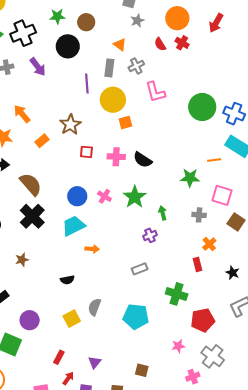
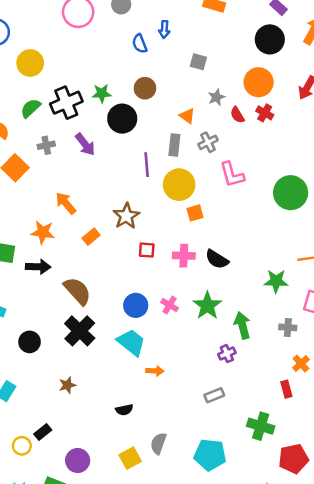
green star: (57, 16) -> (102, 93), moved
gray star: (137, 21) -> (216, 97), moved
green arrow: (163, 213) -> (242, 325), size x1.5
cyan trapezoid: (73, 226) -> (131, 342), turned 65

